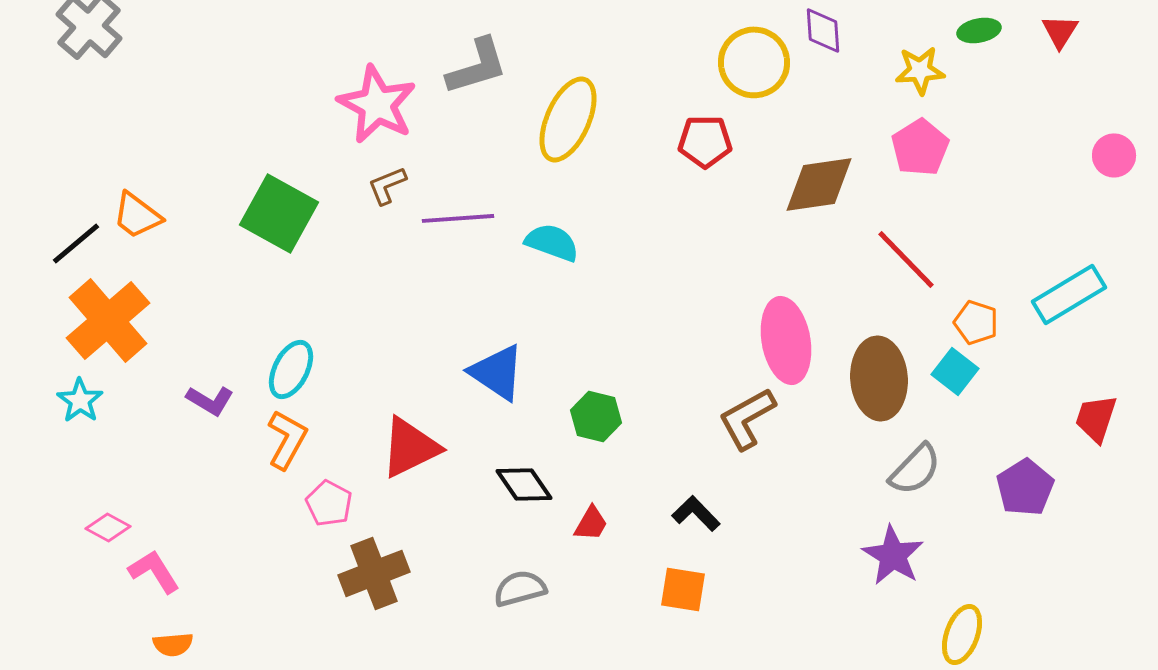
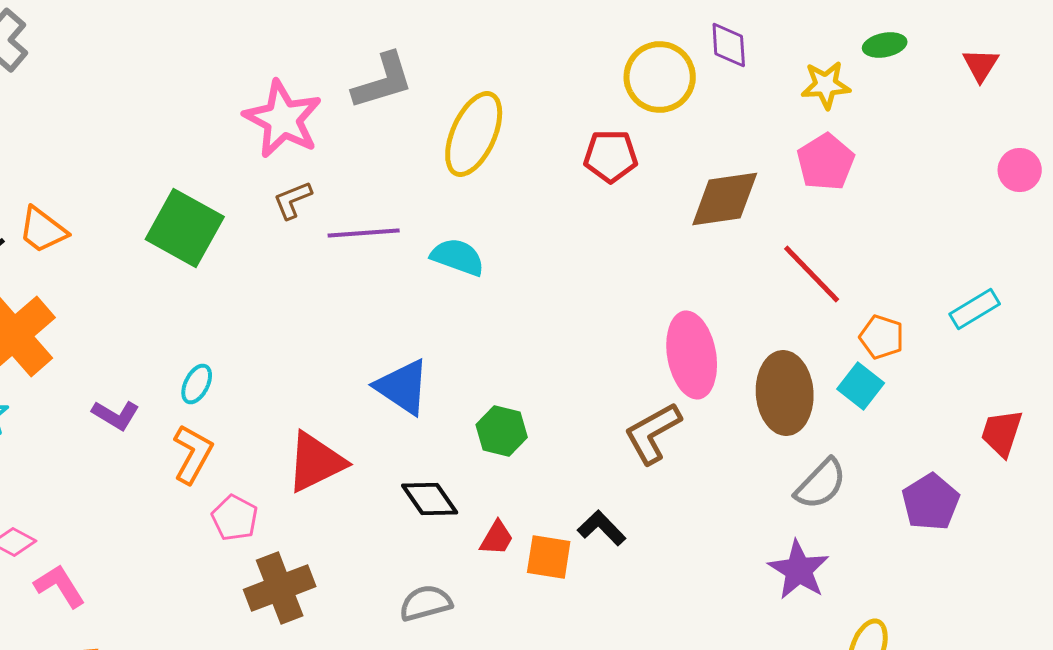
red triangle: (1060, 31) -> (981, 65), moved
cyan rectangle: (1069, 294) -> (975, 309), size x0.7
cyan ellipse: (291, 369) -> (197, 384), size x0.7
orange square: (683, 589) -> (549, 557), moved

